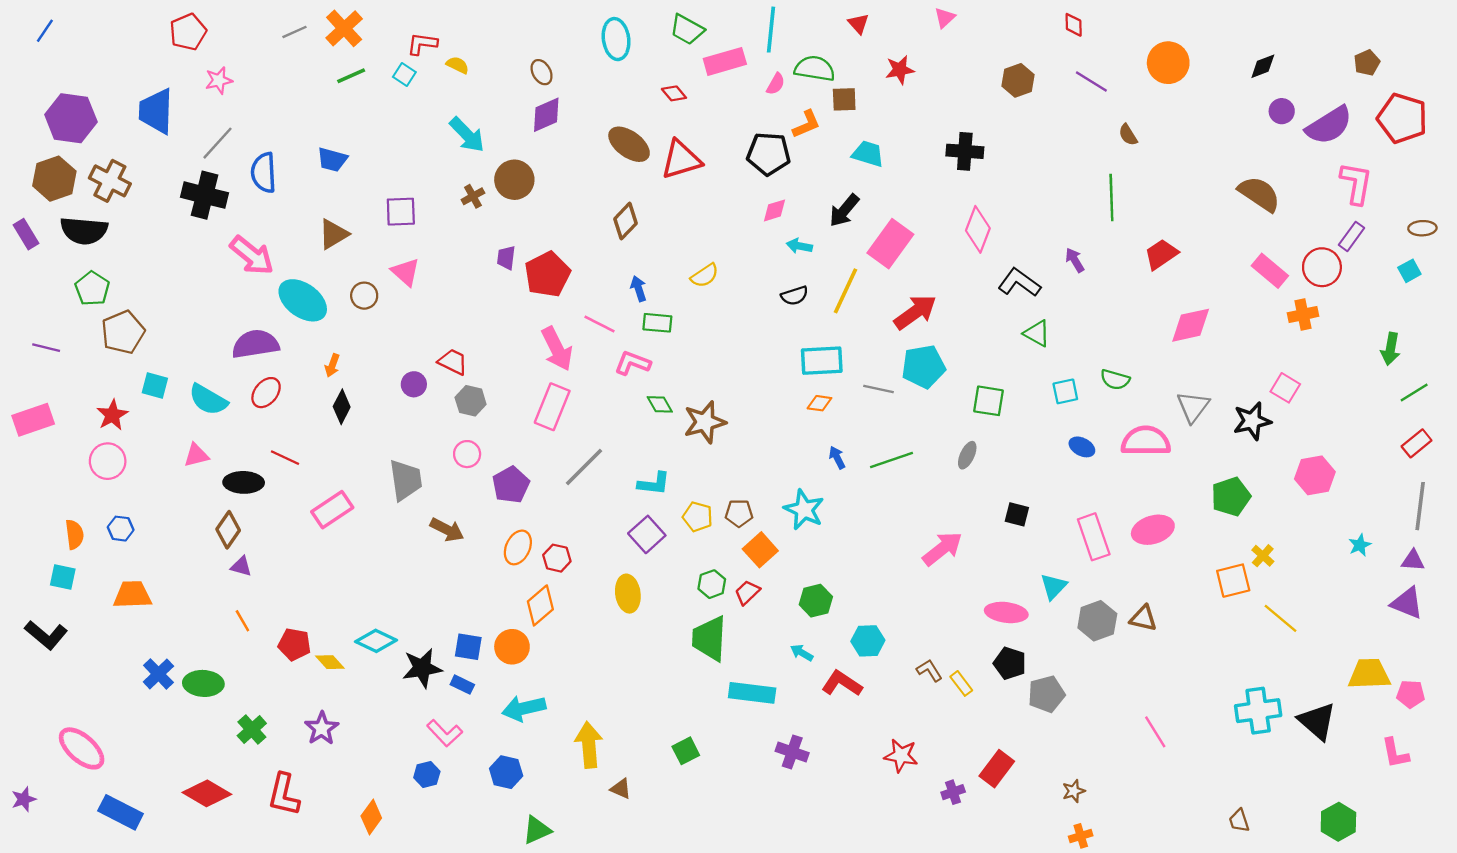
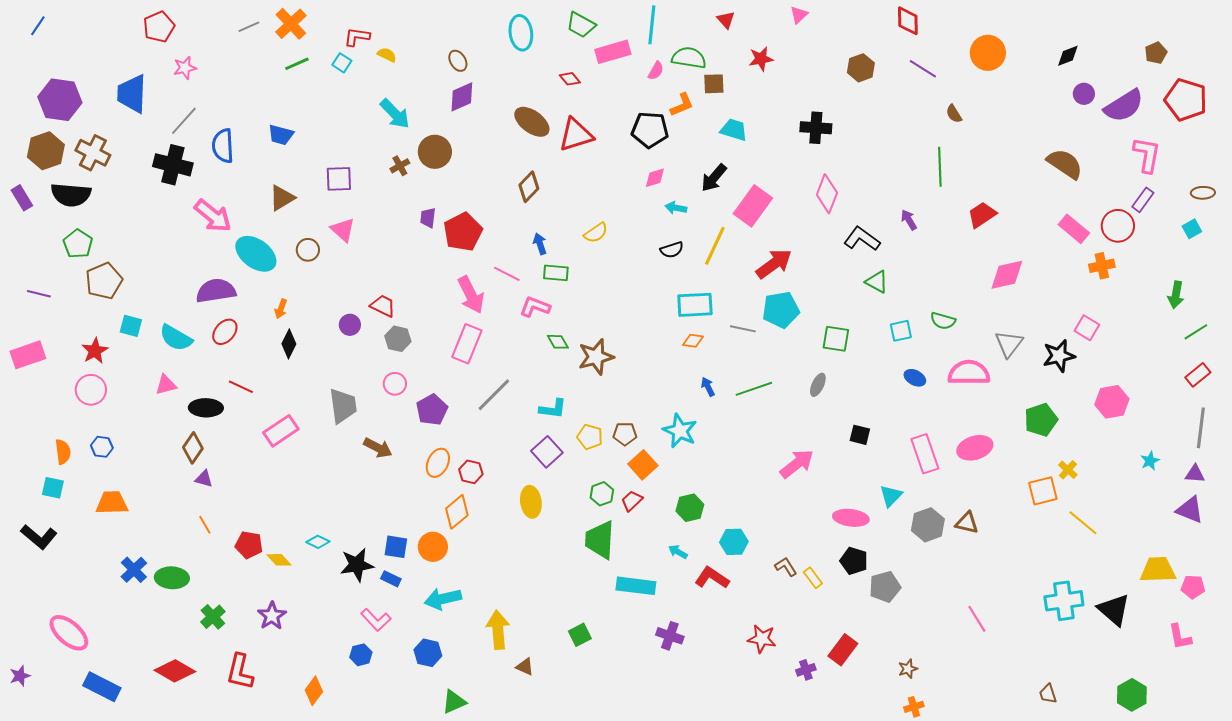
red diamond: (1074, 25) -> (908, 21), size x1.4
cyan diamond: (376, 641) -> (318, 542), size x0.7

